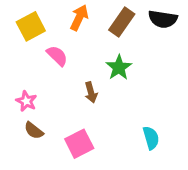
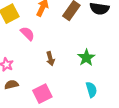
green star: (119, 67) -> (86, 58), moved
brown semicircle: (34, 131) -> (11, 85), turned 128

